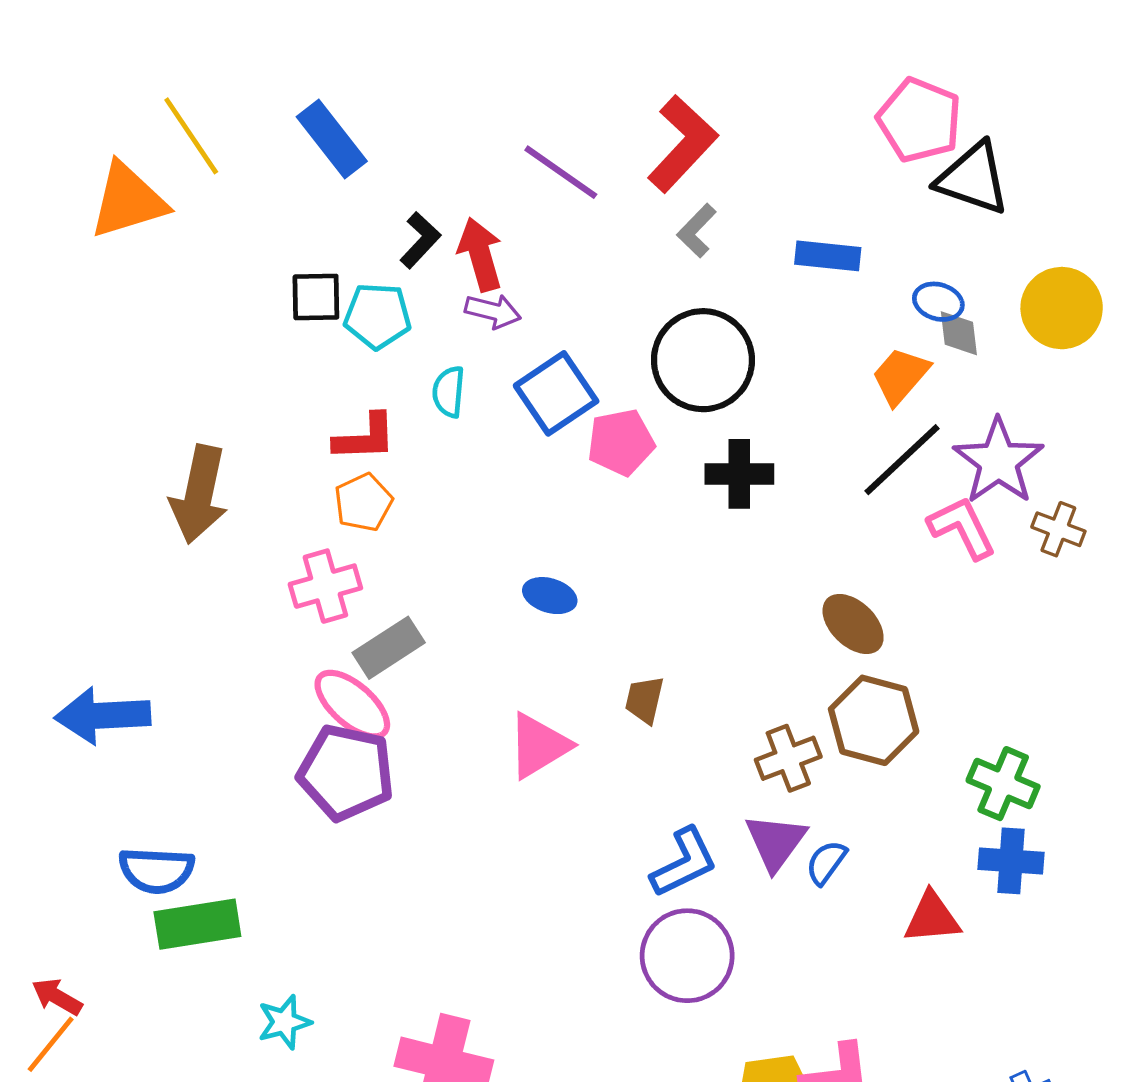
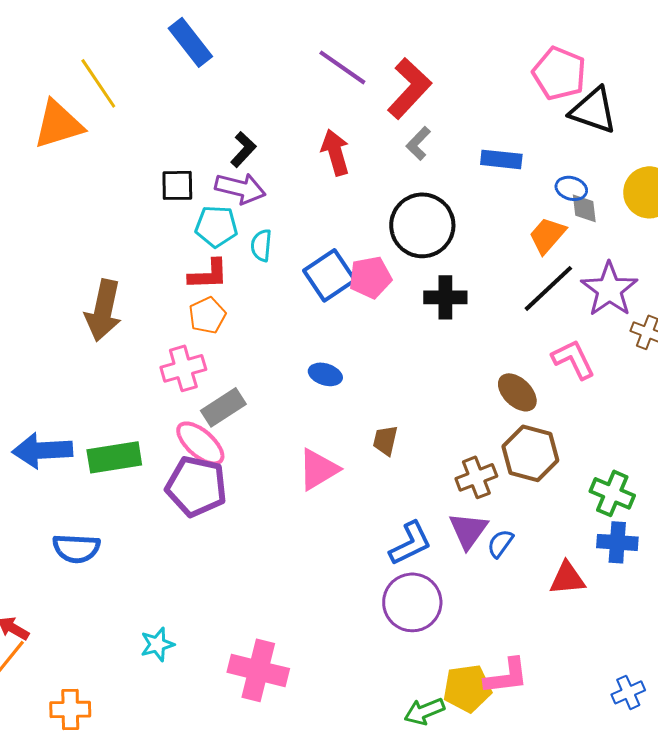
blue rectangle: (332, 139) -> (190, 42), moved
purple line: (561, 172) -> (342, 67), moved
red arrow: (480, 254) -> (335, 152), moved
purple arrow: (493, 311) -> (240, 188), moved, size x1.4
cyan pentagon: (378, 316) -> (216, 226), moved
blue square: (556, 393) -> (329, 275), moved
pink L-shape: (962, 528) -> (573, 359), moved
green rectangle: (197, 924) -> (114, 457), moved

